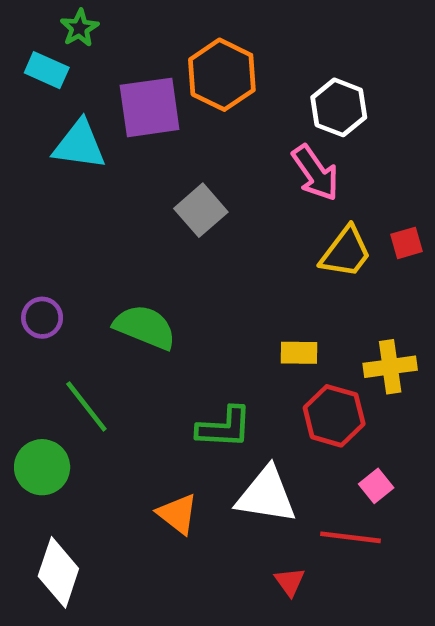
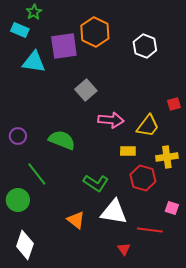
pink arrow: (315, 173) -> (111, 120), moved, turned -50
yellow trapezoid: (346, 252) -> (148, 126), moved
green L-shape: (224, 427) -> (96, 183), turned 30
pink square: (376, 486) -> (172, 208), moved, turned -32

